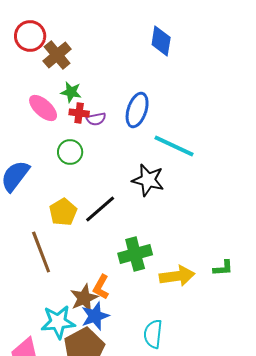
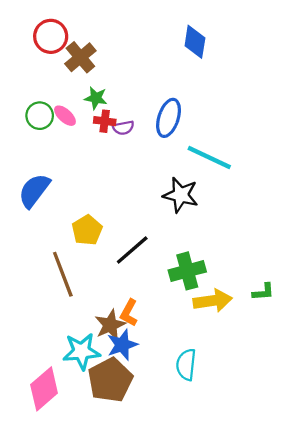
pink ellipse: (43, 108) -> (65, 116), size x0.7
green circle: (70, 152) -> (40, 116), moved
black line: (100, 209) -> (132, 250), moved
green cross: (135, 254) -> (187, 271), moved

